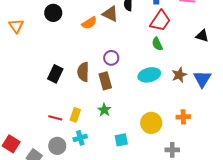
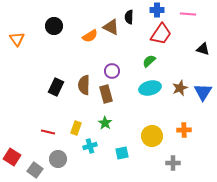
green semicircle: (157, 44) -> (149, 61), moved, turned 72
red line: (55, 118) -> (48, 132), moved
cyan cross: (80, 138) -> (90, 146), moved

